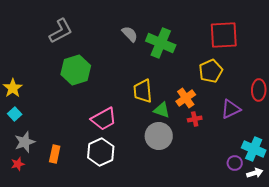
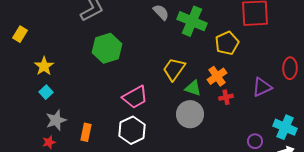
yellow pentagon: (211, 71) -> (227, 43), moved
yellow trapezoid: (143, 91) -> (174, 69), turned 40
purple circle: (235, 163) -> (255, 141), moved

